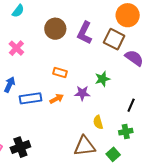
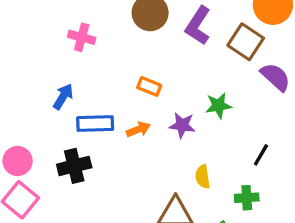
pink cross: (16, 48) -> (82, 37), turned -35
black cross: (20, 147) -> (74, 166), moved

